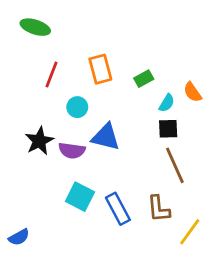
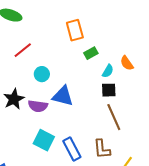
orange rectangle: (100, 69) -> (75, 30), moved
red line: (52, 75) -> (23, 50), turned 30

